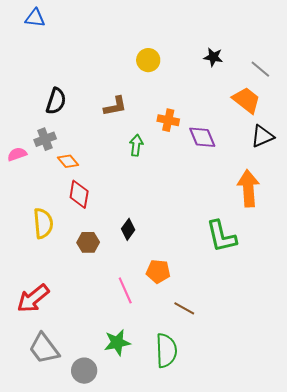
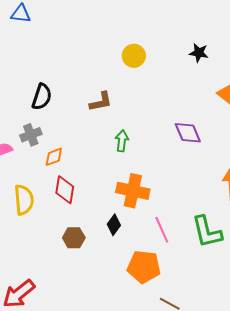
orange cross: (168, 120) -> (133, 191), moved, size x1.5
orange diamond: (68, 161) -> (54, 157), turned -70
yellow semicircle: (43, 223) -> (24, 200), moved
orange pentagon: (158, 271) -> (144, 267), size x1.4
pink line: (125, 290) -> (162, 230), moved

